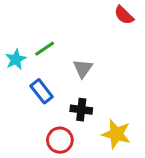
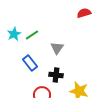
red semicircle: (124, 15) -> (84, 13), turned 120
cyan star: (16, 59) -> (14, 34), moved

